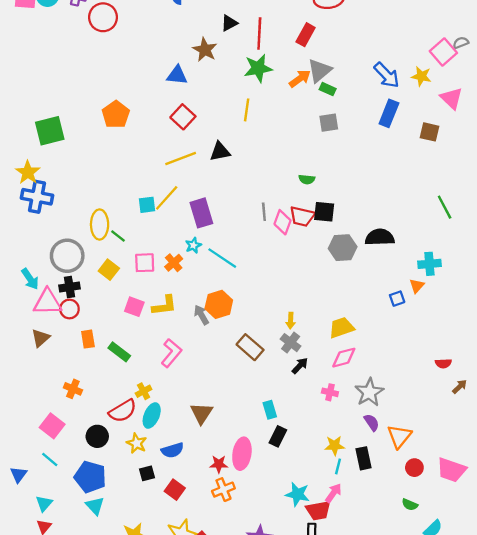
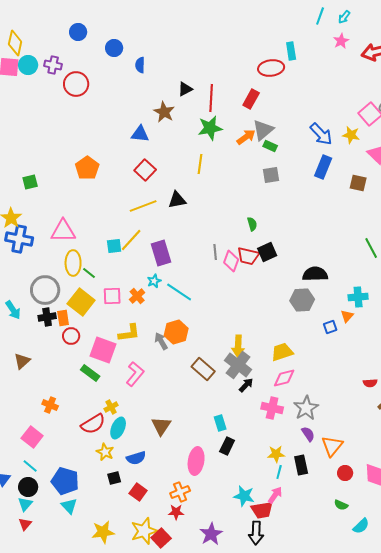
green square: (50, 131) -> (30, 182), size x0.6
green semicircle: (307, 179) -> (252, 224), turned -112
black square: (324, 212) -> (267, 252), turned -30
gray hexagon: (343, 248) -> (302, 300), moved
yellow square: (109, 270) -> (81, 302), size x1.5
pink triangle: (47, 302) -> (63, 231), moved
pink square: (134, 307) -> (103, 350), moved, size x1.5
red circle: (69, 309) -> (71, 336), moved
yellow arrow: (291, 321) -> (238, 346), size x1.5
orange rectangle: (88, 339) -> (63, 318), moved
gray cross: (291, 343) -> (238, 365), size x1.5
pink cross: (330, 392) -> (272, 408), size x1.5
black circle: (97, 436) -> (28, 487), moved
red star: (219, 464) -> (176, 512), moved

